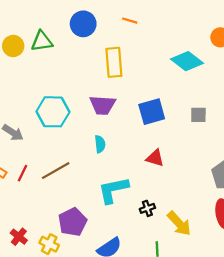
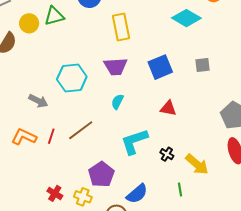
cyan semicircle: (100, 144) -> (117, 102), turned -140
black cross: (147, 208) -> (167, 154), turned -32

